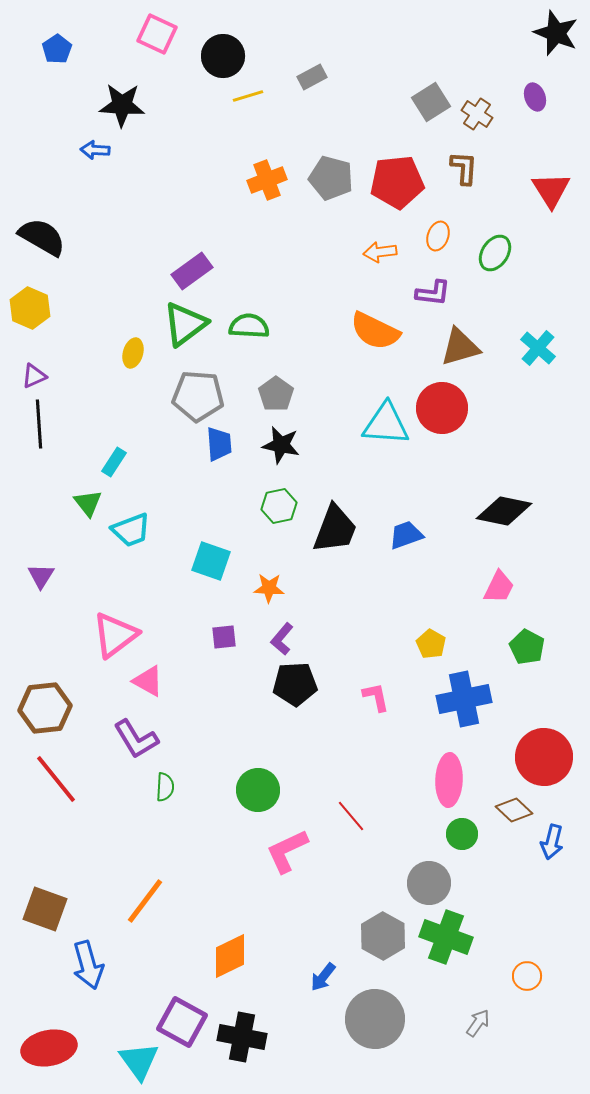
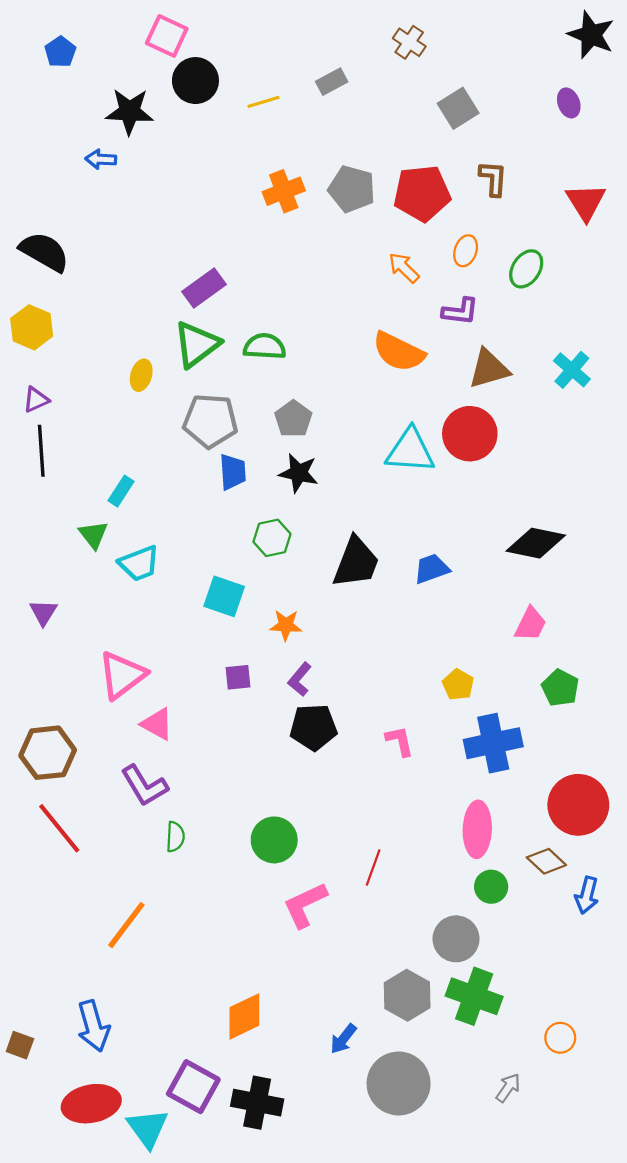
black circle: (223, 56) -> (195, 81), moved
brown cross: (477, 114) -> (409, 42), moved
orange arrow: (380, 252) -> (404, 268), turned 52
green hexagon: (279, 506) -> (272, 538), moved
red line: (351, 816) -> (373, 868), turned 60
orange line: (145, 901) -> (126, 925), moved
brown square: (45, 909) -> (20, 1045), moved, size x0.6
red ellipse: (49, 1048) -> (91, 1104), moved

